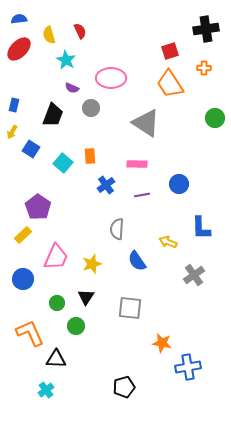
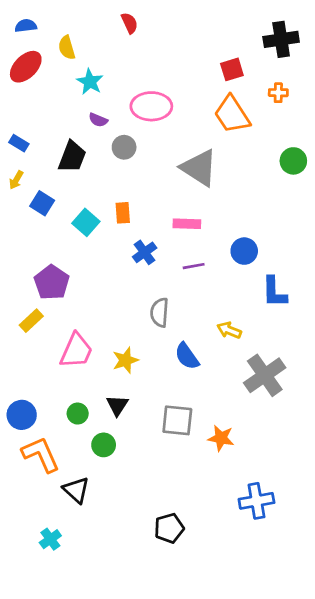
red semicircle: (80, 31) -> (130, 23), moved
blue rectangle: (14, 105) -> (19, 143), turned -72
blue L-shape: (201, 228) -> (274, 292), moved
gray cross: (194, 275) -> (265, 375), size x1.4
blue circle: (23, 279) -> (22, 415), moved
orange star: (162, 343) -> (221, 438), moved
black triangle: (56, 359) -> (76, 490), turned 40
cyan cross: (46, 390) -> (50, 539), moved

